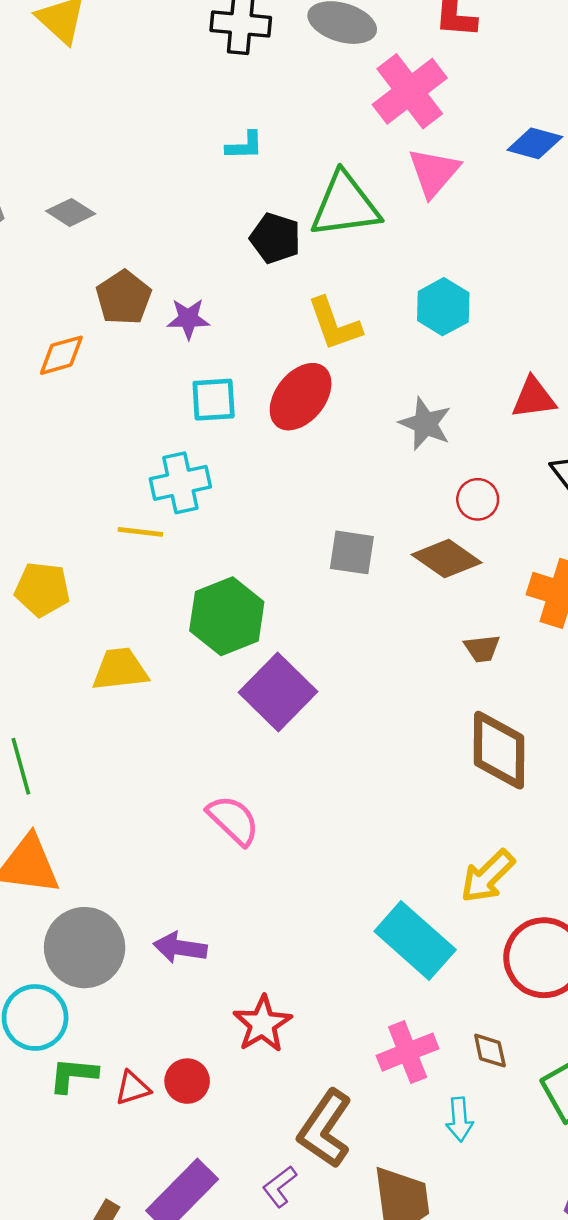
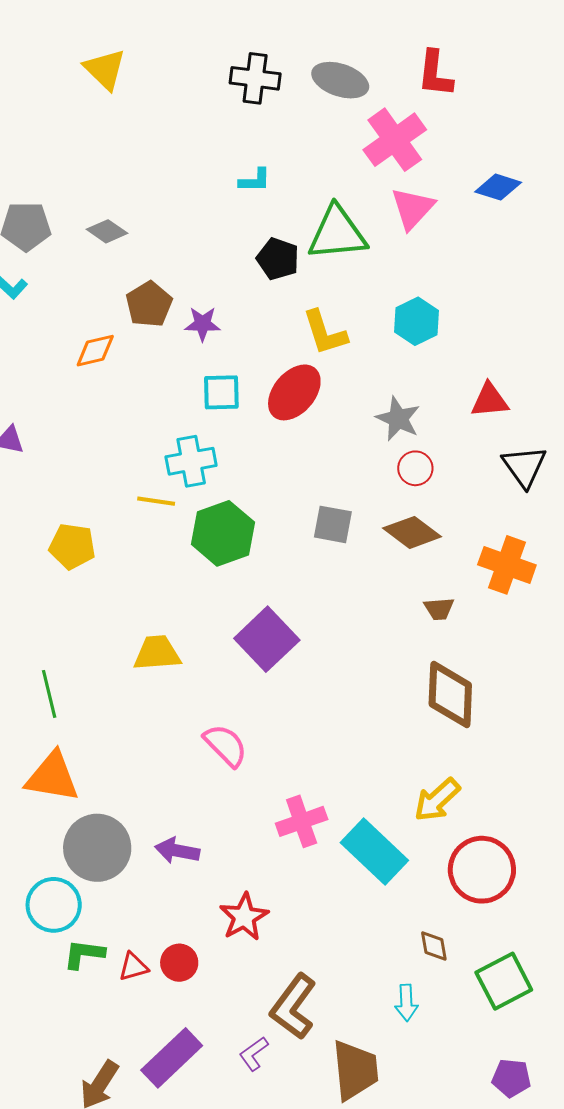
red circle: (478, 499) -> (415, 468), moved
green hexagon: (227, 616) -> (223, 533), moved
yellow trapezoid: (120, 669) -> (157, 653), moved
pink cross: (408, 1052) -> (302, 821), moved

